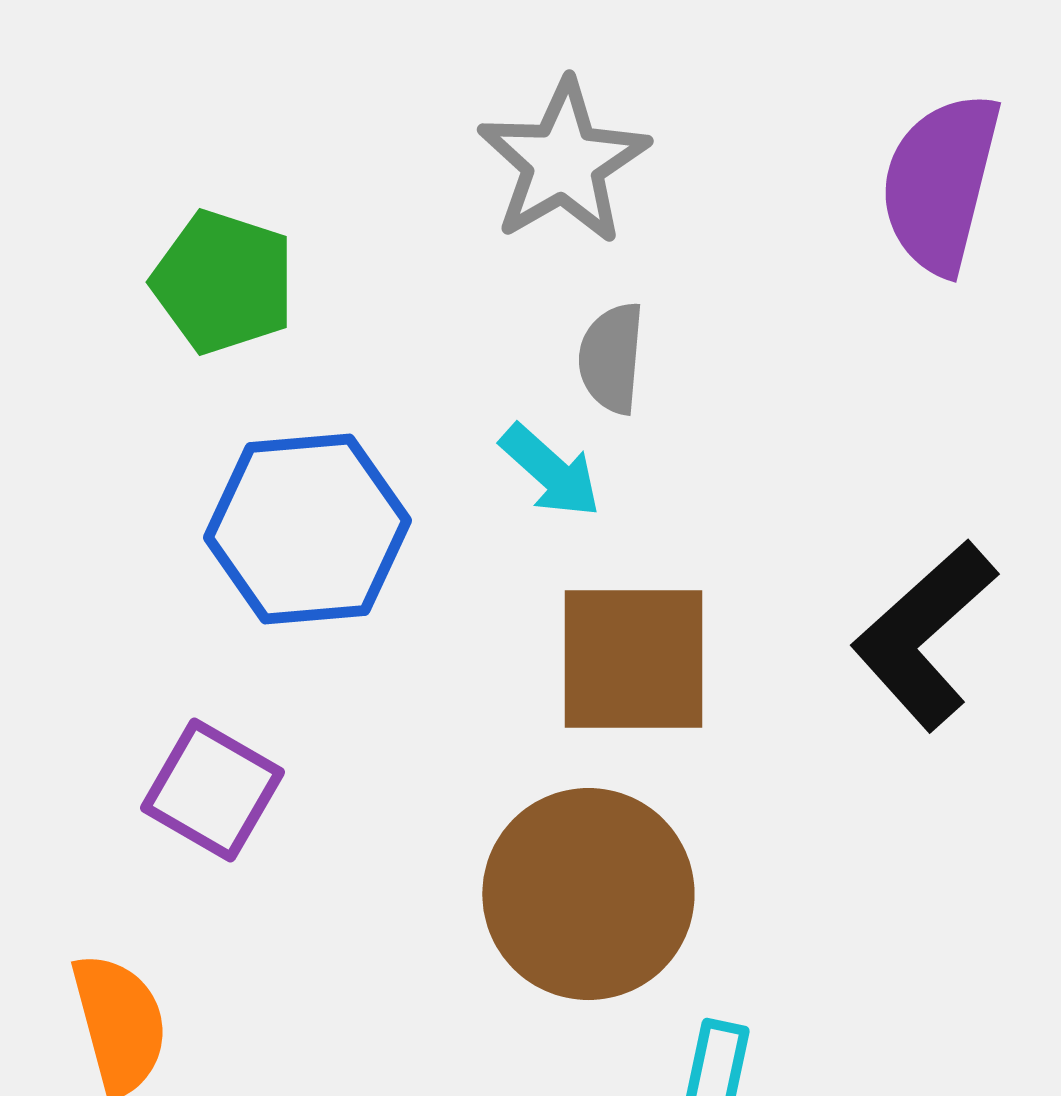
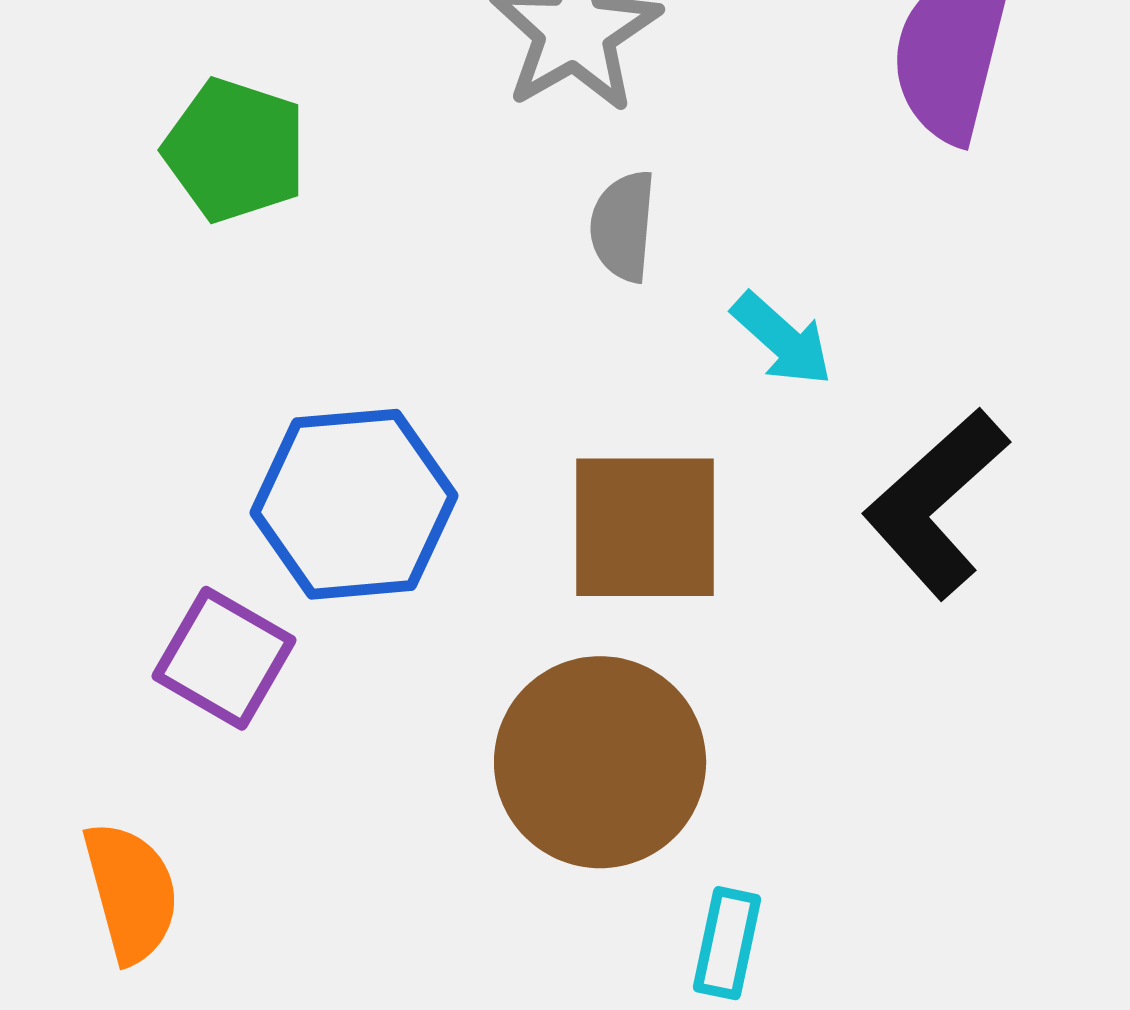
cyan arrow: (550, 471) -> (782, 339), moved
blue hexagon: (307, 529) -> (354, 504), moved

